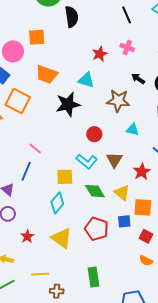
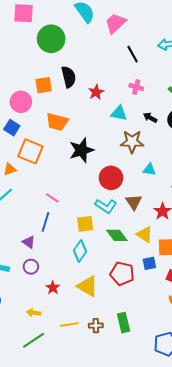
black semicircle: (72, 17) -> (69, 77), moved
red star: (100, 54) -> (96, 92), moved
cyan triangle: (86, 80) -> (119, 113), moved
red circle: (94, 134) -> (111, 178), size x1.5
brown cross: (57, 291) -> (96, 326), moved

